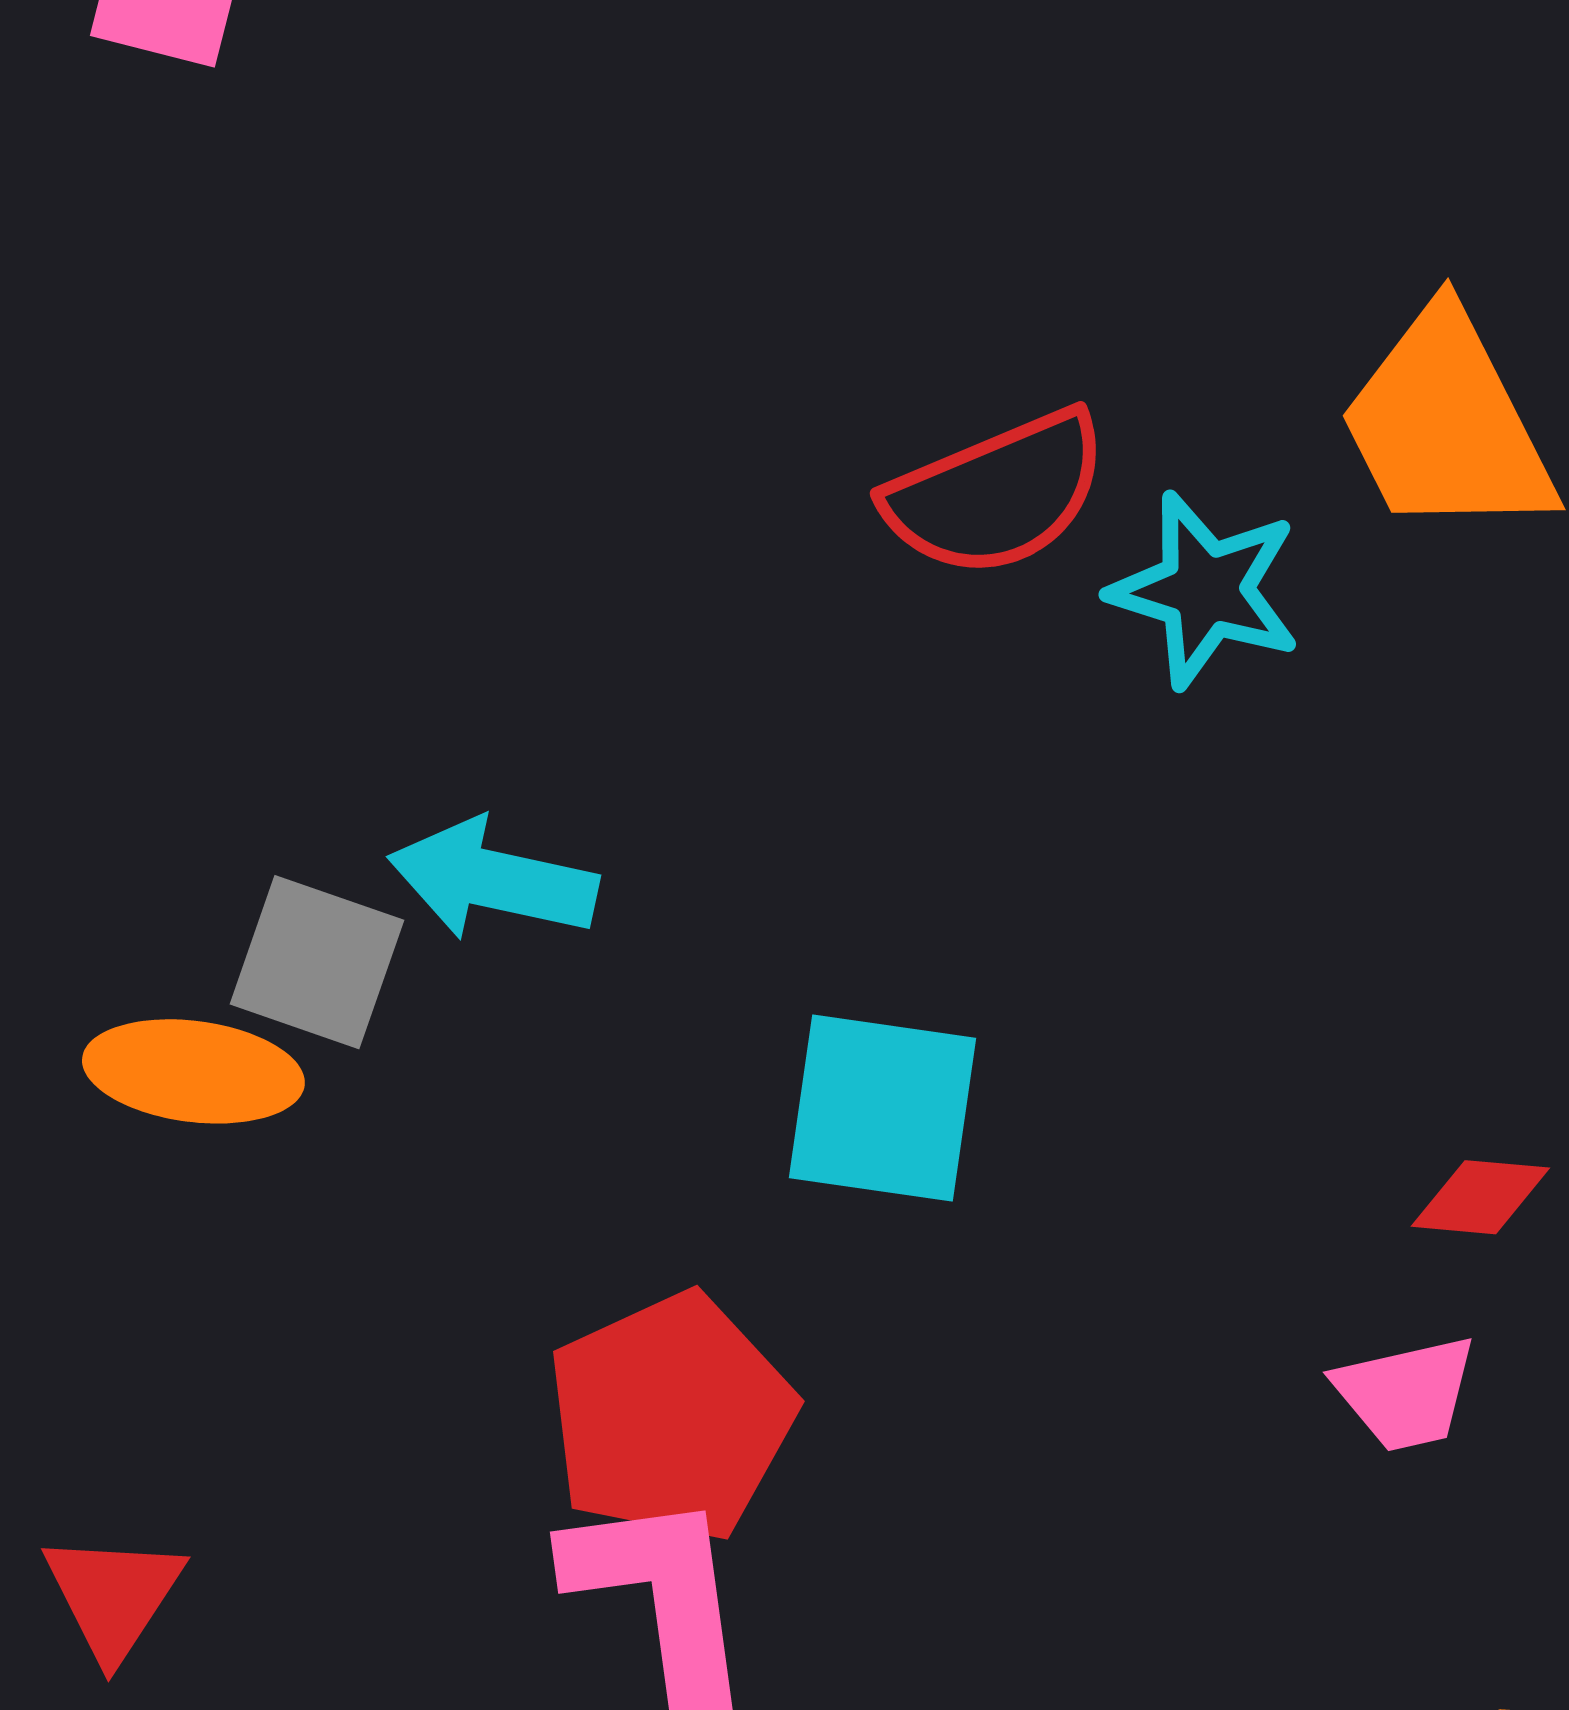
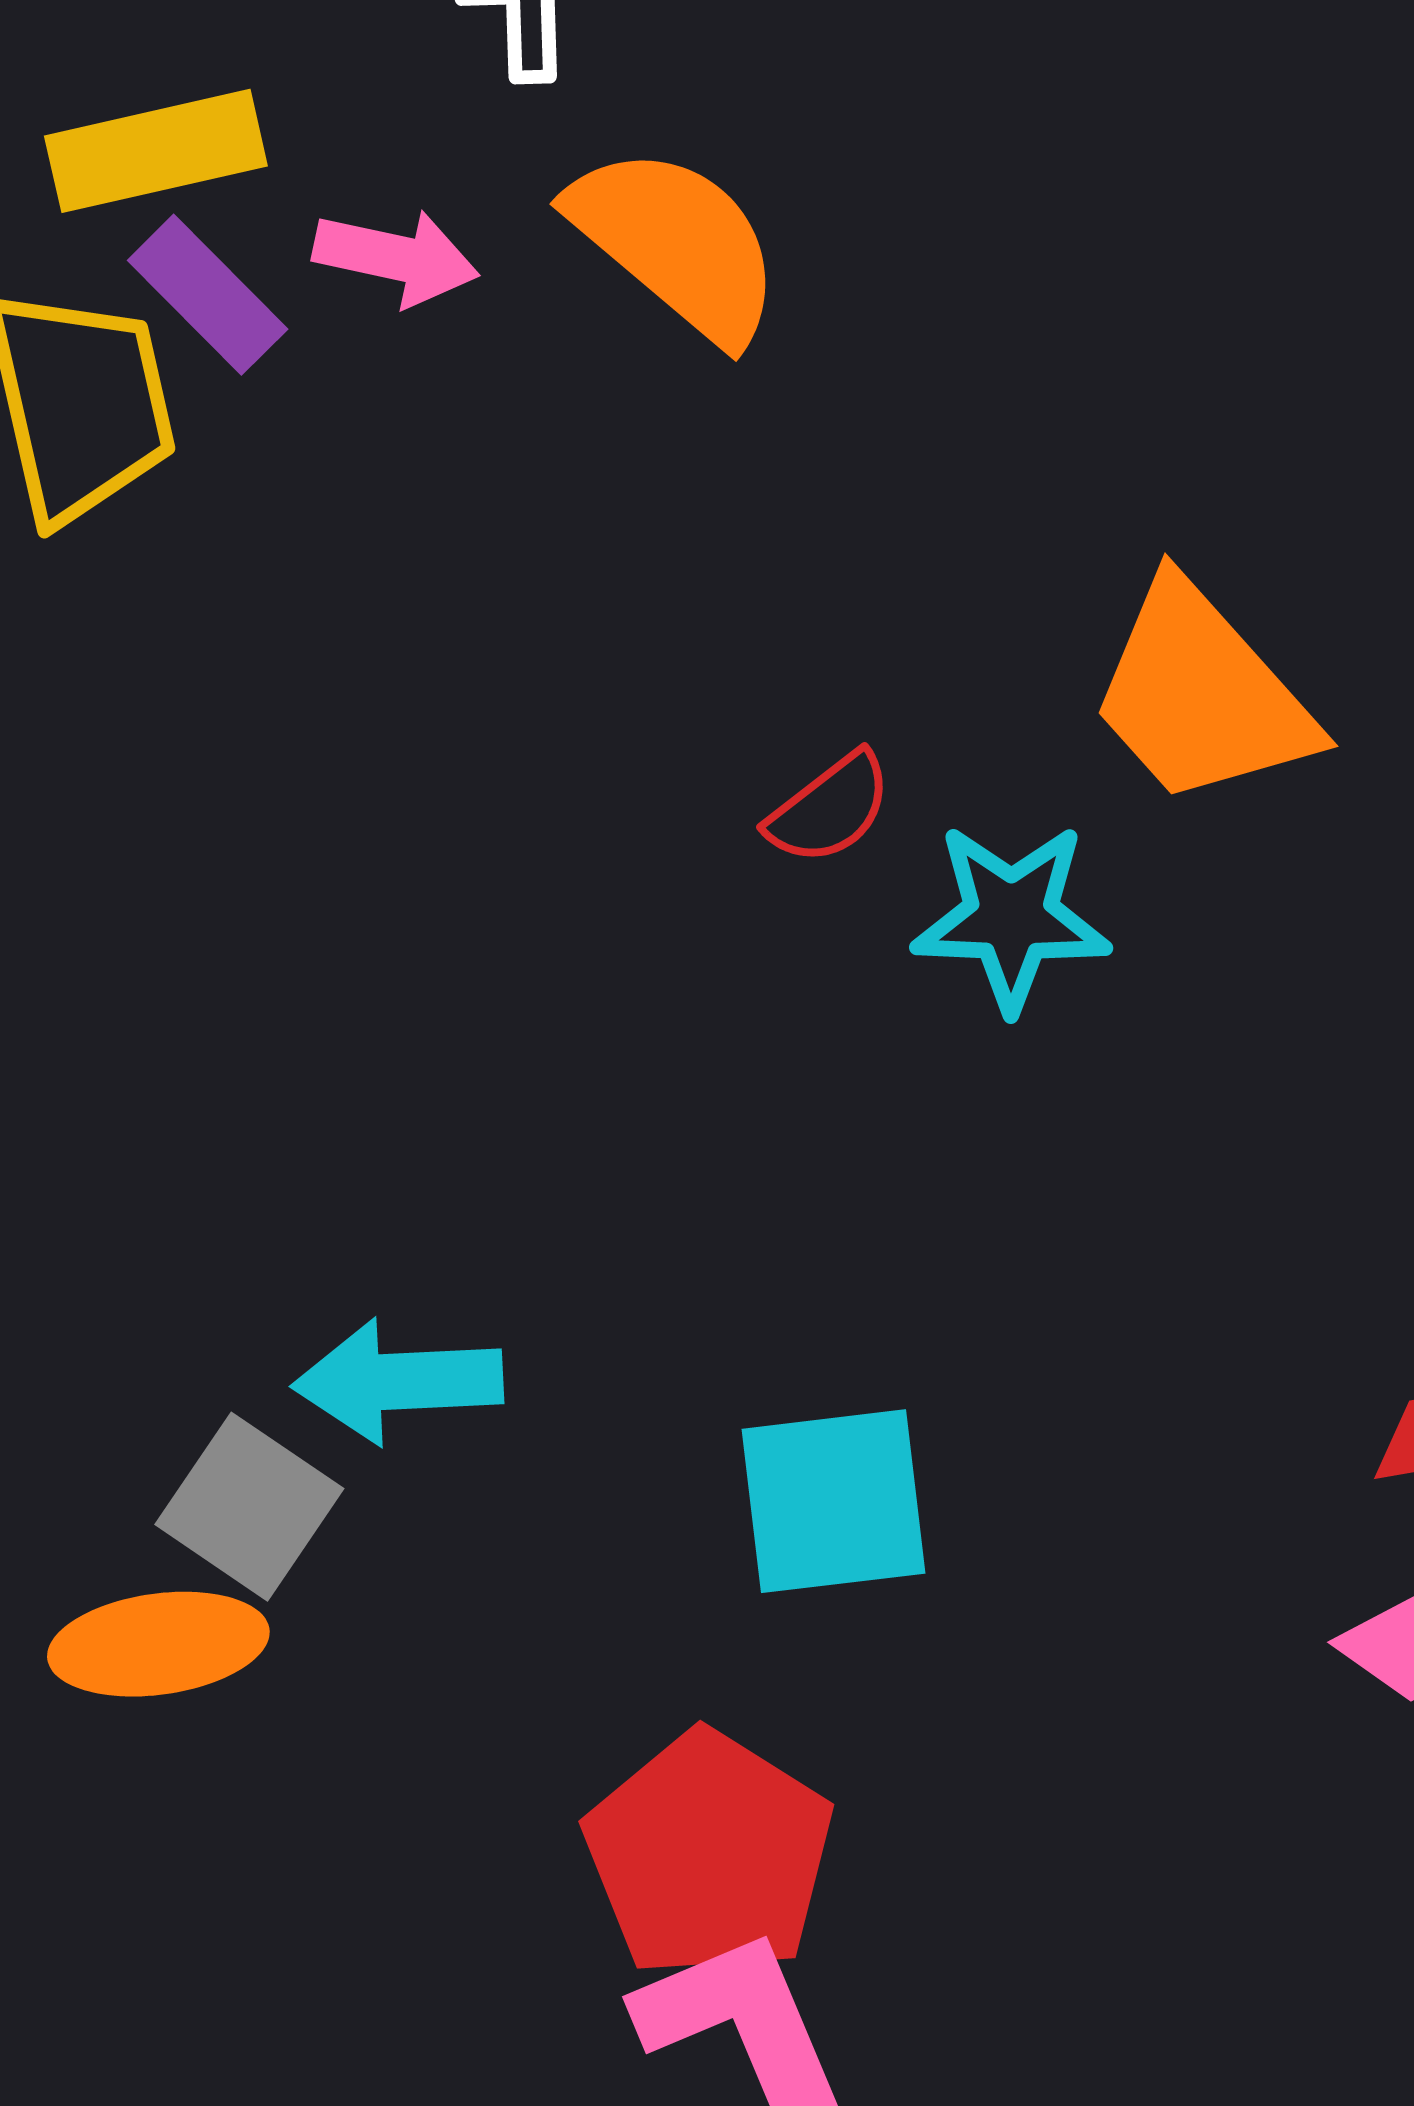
red semicircle: (997, 494) -> (829, 809), moved, size x0.6
gray square: (317, 962) -> (249, 1507), turned 30

